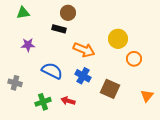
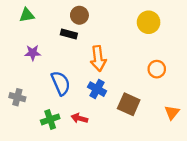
yellow circle: (118, 39) -> (149, 22), moved
orange arrow: (84, 50) -> (98, 59), turned 60
blue semicircle: (52, 71) -> (61, 83), turned 40

